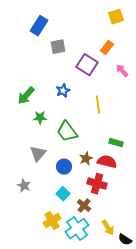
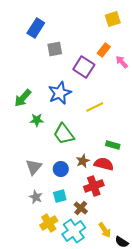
pink arrow: (122, 71) -> (122, 62), moved
blue star: (63, 91) -> (60, 93), size x1.6
yellow line: (98, 105) -> (95, 107), turned 72
gray triangle: (38, 154) -> (34, 167), moved
red cross: (97, 184) -> (94, 186), turned -36
gray star: (24, 186) -> (36, 197), moved
cyan square: (63, 194) -> (60, 196), turned 32

